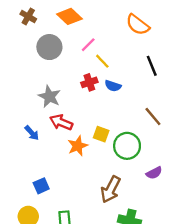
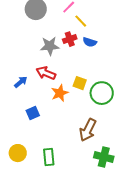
gray star: (49, 96) -> (50, 46), moved, turned -30
blue arrow: (32, 133) -> (21, 82), turned -88
blue square: (41, 186) -> (33, 113), moved

